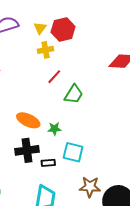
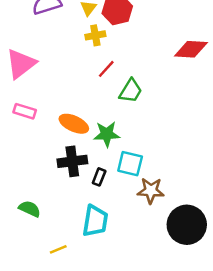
green star: (54, 129) -> (107, 134), size x1.5
black rectangle: (48, 163) -> (99, 177), turned -64
brown star: (90, 187) -> (151, 191), moved

